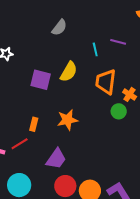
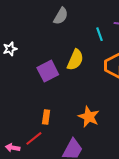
purple square: (41, 80) -> (48, 71), turned -35
orange star: (67, 120) -> (89, 117), moved, turned -30

